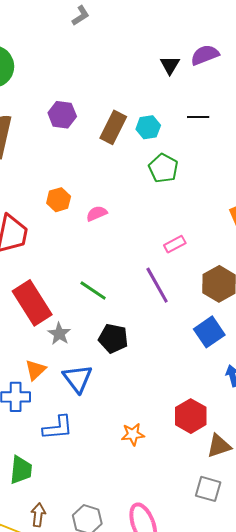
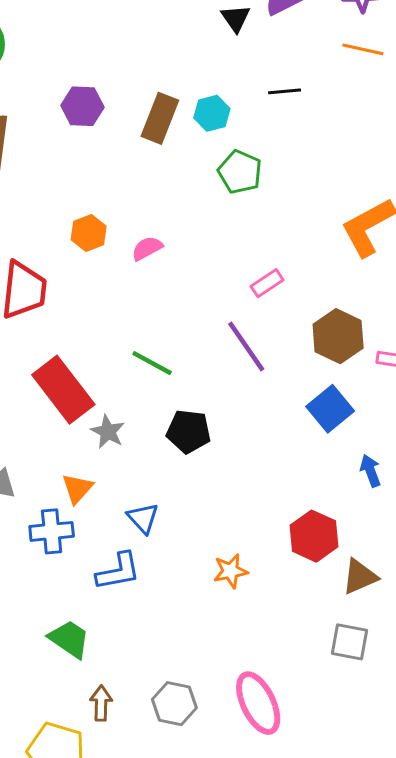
blue triangle: (78, 379) -> (143, 518), moved, size x0.7
green trapezoid: (21, 470) -> (69, 639), turned -56

